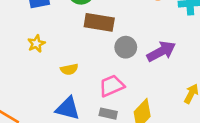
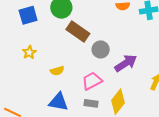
brown rectangle: (99, 22) -> (78, 31), turned 30
purple arrow: (161, 51) -> (126, 63), moved

